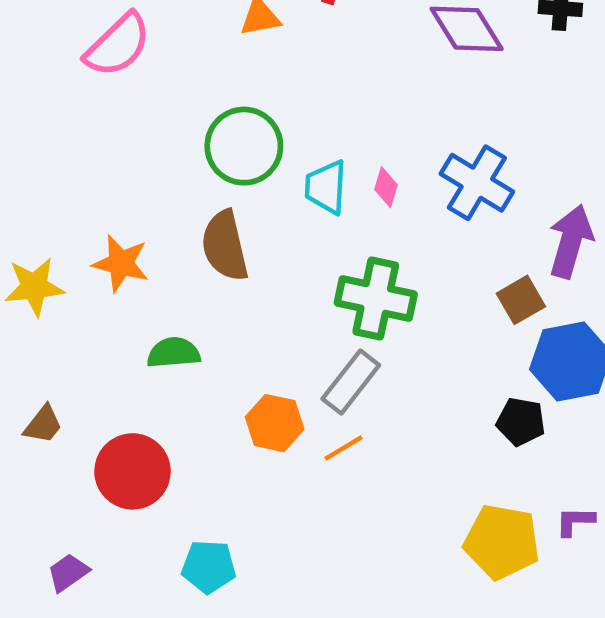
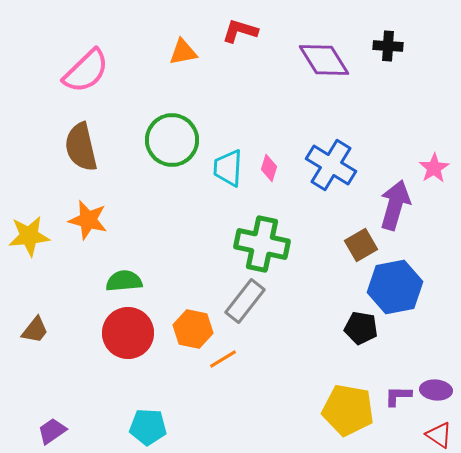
brown semicircle: (225, 246) -> (81, 147), moved
orange line: (344, 448) -> (223, 359), moved
red circle: (132, 471) -> (128, 333), moved

